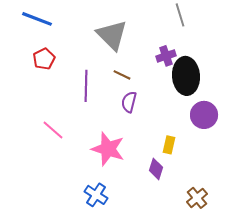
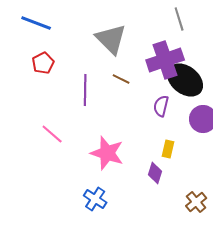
purple cross: (166, 56) -> (165, 60), size x1.8
black ellipse: (186, 76) -> (185, 80), turned -48
purple semicircle: (129, 102) -> (161, 106), moved

